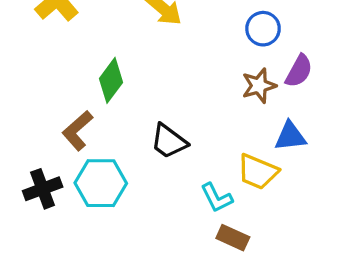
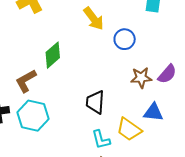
blue circle: (263, 29) -> (125, 39), moved
black trapezoid: (169, 141) -> (95, 102), moved, turned 45

